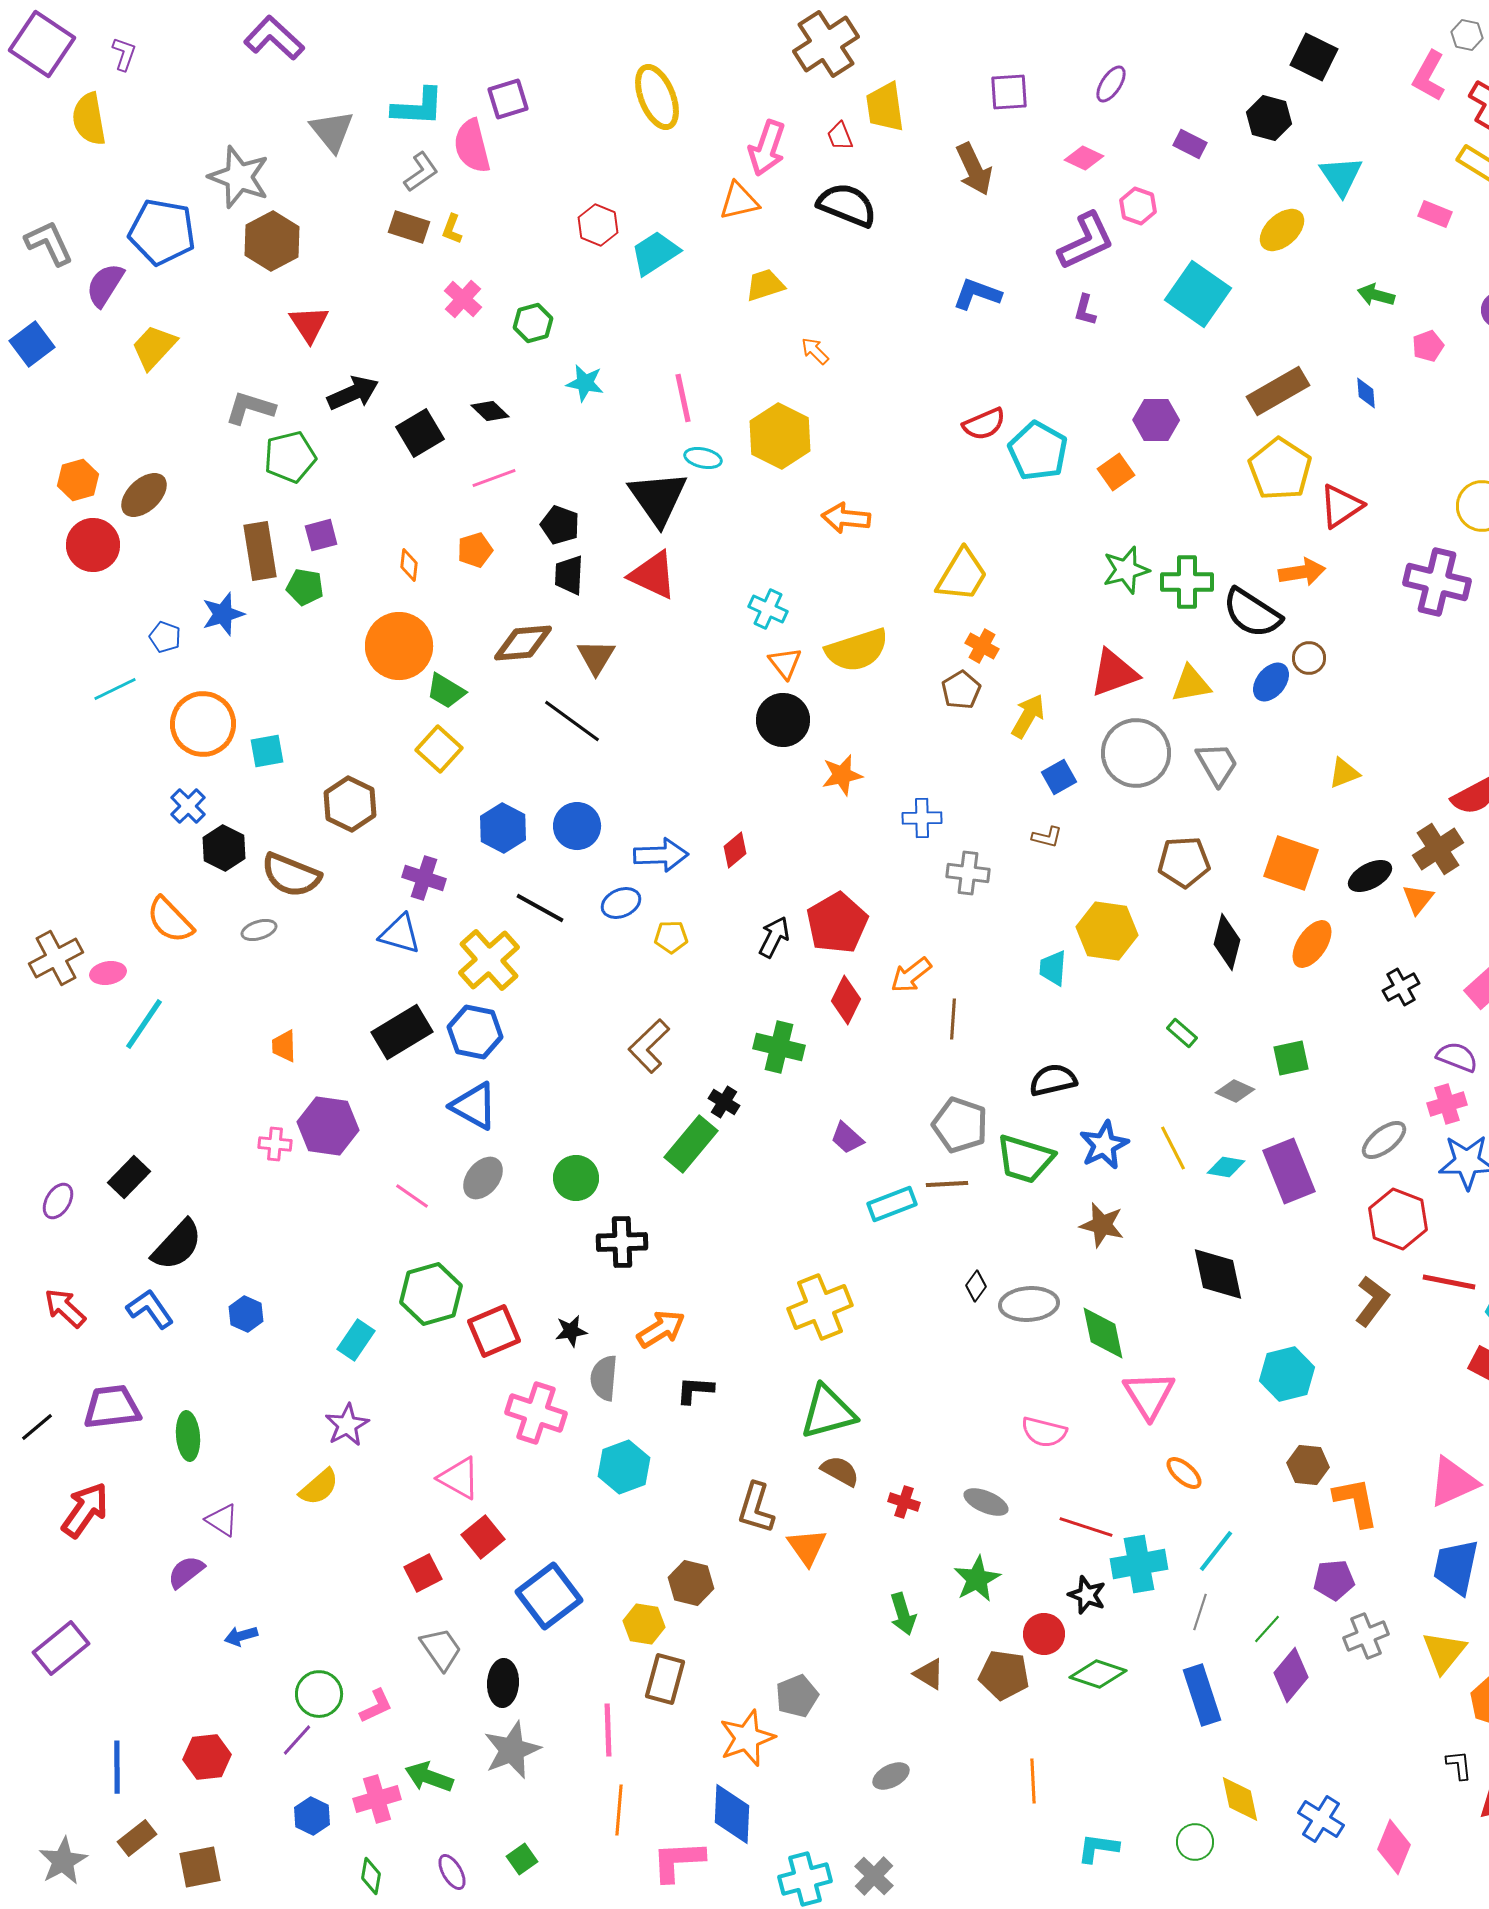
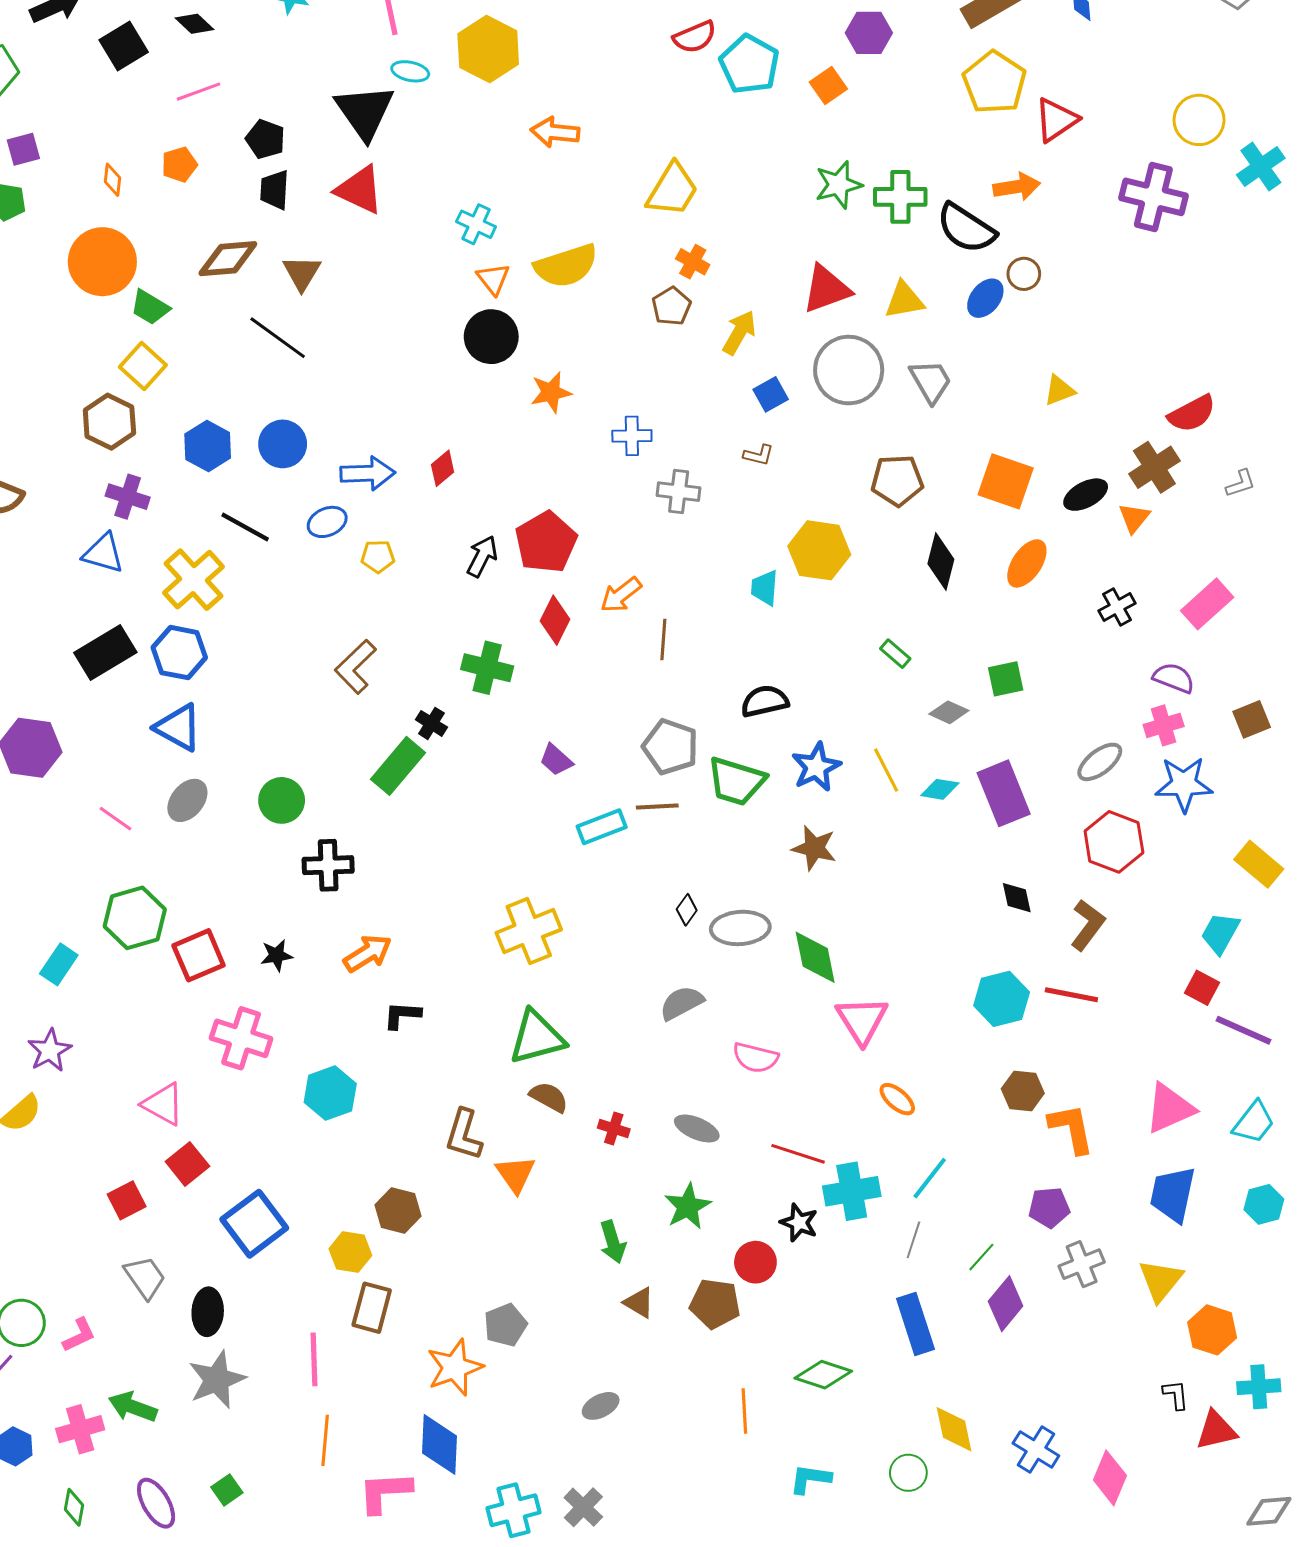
brown hexagon: (350, 804) -> (109, 422), moved
black diamond: (1218, 1274) -> (1017, 898), moved, size x0.6
red line: (1449, 1282) -> (1071, 995), moved
gray semicircle: (604, 1378) -> (682, 1003), moved, turned 57
green diamond: (1098, 1674) -> (823, 1375), moved
purple ellipse: (452, 1872) -> (156, 1503), size x1.4

